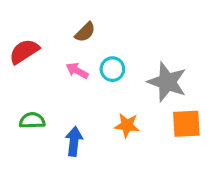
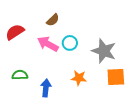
pink arrow: (77, 71) -> (48, 44), size x1.5

